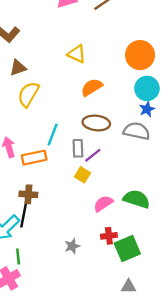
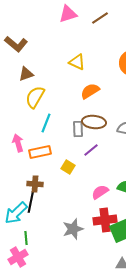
cyan line: (53, 134) -> (46, 123), moved
gray rectangle: (78, 148) -> (78, 129), moved
yellow square: (82, 175) -> (68, 167), moved
red cross: (109, 236) -> (105, 220), size x1.6
gray star: (72, 246) -> (73, 229), size x1.5

